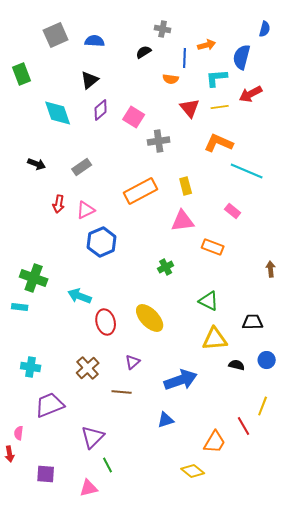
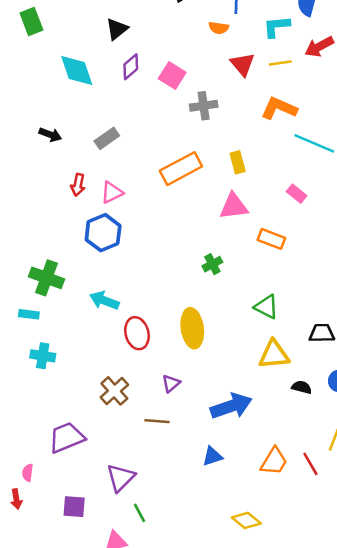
blue hexagon: (102, 242) -> (103, 233), moved
yellow ellipse: (150, 318) -> (192, 328), turned 36
cyan cross: (31, 367) -> (43, 356), moved
orange trapezoid: (215, 442) -> (274, 461), moved
purple square: (46, 474) -> (74, 507), moved

